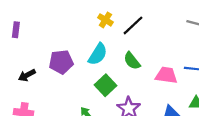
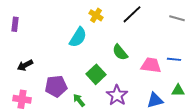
black line: (133, 25) -> (132, 14), moved
cyan semicircle: (98, 54) -> (78, 37), moved
purple pentagon: (61, 62) -> (56, 86), moved

